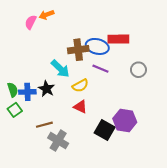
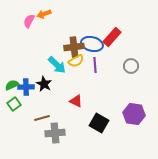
red rectangle: (118, 39) -> (112, 37), turned -48
purple line: (100, 69) -> (95, 65), turned 63
yellow semicircle: (80, 86) -> (76, 61), moved
green semicircle: (13, 90) -> (12, 85), turned -96
purple hexagon: (125, 120) -> (134, 114), moved
gray cross: (58, 141) -> (55, 133), turned -36

